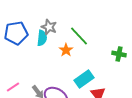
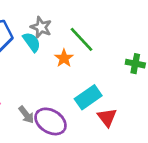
cyan semicircle: (42, 38) -> (32, 42), turned -42

